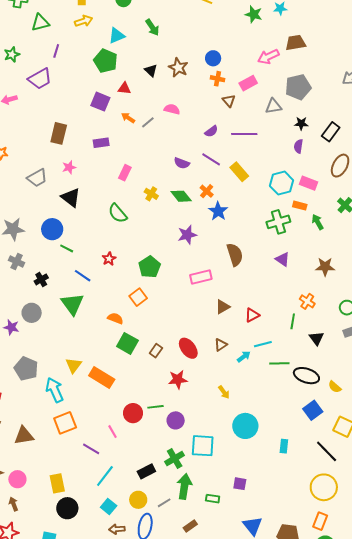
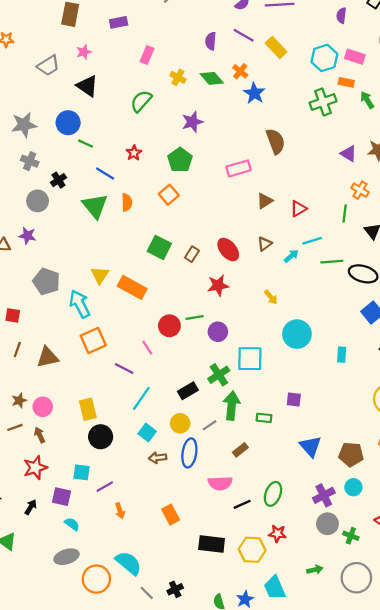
purple semicircle: (182, 163) -> (211, 41), turned 77
green semicircle: (118, 213) -> (141, 101), turned 85
purple star: (187, 235) -> (192, 122), moved
purple triangle: (283, 259) -> (349, 154), moved
gray circle: (32, 313) -> (38, 201), moved
orange semicircle: (115, 318) -> (127, 202), moved, turned 70

